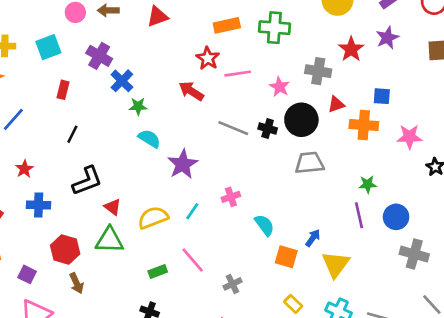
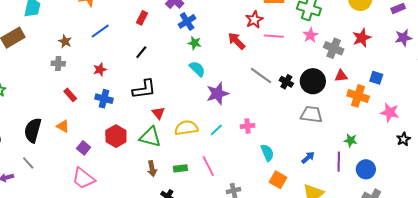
purple star: (387, 38) -> (403, 38), moved
pink star: (280, 87) -> (310, 35), moved
blue arrow: (313, 238) -> (308, 158), moved
brown arrow: (77, 283) -> (152, 169), moved

